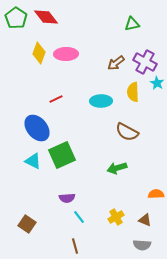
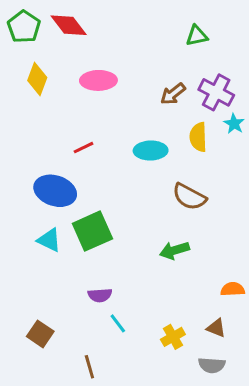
yellow diamond: (39, 53) -> (37, 79), moved
blue ellipse: (37, 128) -> (55, 191), turned -32
yellow cross: (116, 217) -> (173, 337), moved
brown line: (75, 246) -> (89, 367), moved

